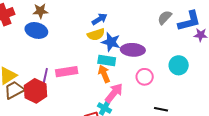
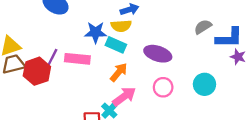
blue star: (111, 42) -> (96, 32), moved, turned -30
cyan rectangle: (107, 61) -> (116, 45), moved
orange arrow: (104, 74) -> (119, 72), turned 48

